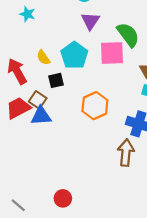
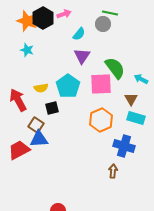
yellow semicircle: (43, 58) -> (41, 88), turned -64
orange hexagon: (95, 106) -> (101, 120), moved
red trapezoid: (18, 108) -> (19, 150), moved
brown arrow: (126, 153) -> (113, 171), size x0.6

